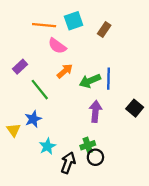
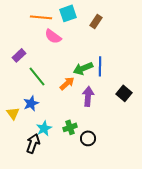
orange arrow: (65, 71) -> (67, 83), moved
green cross: (88, 145) -> (70, 127), moved
black arrow: (68, 163) -> (33, 143), moved

